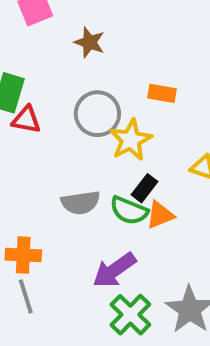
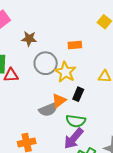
brown star: (89, 42) -> (29, 39), moved
green semicircle: (129, 210) -> (76, 121), moved
orange triangle: (160, 215) -> (59, 100), moved

